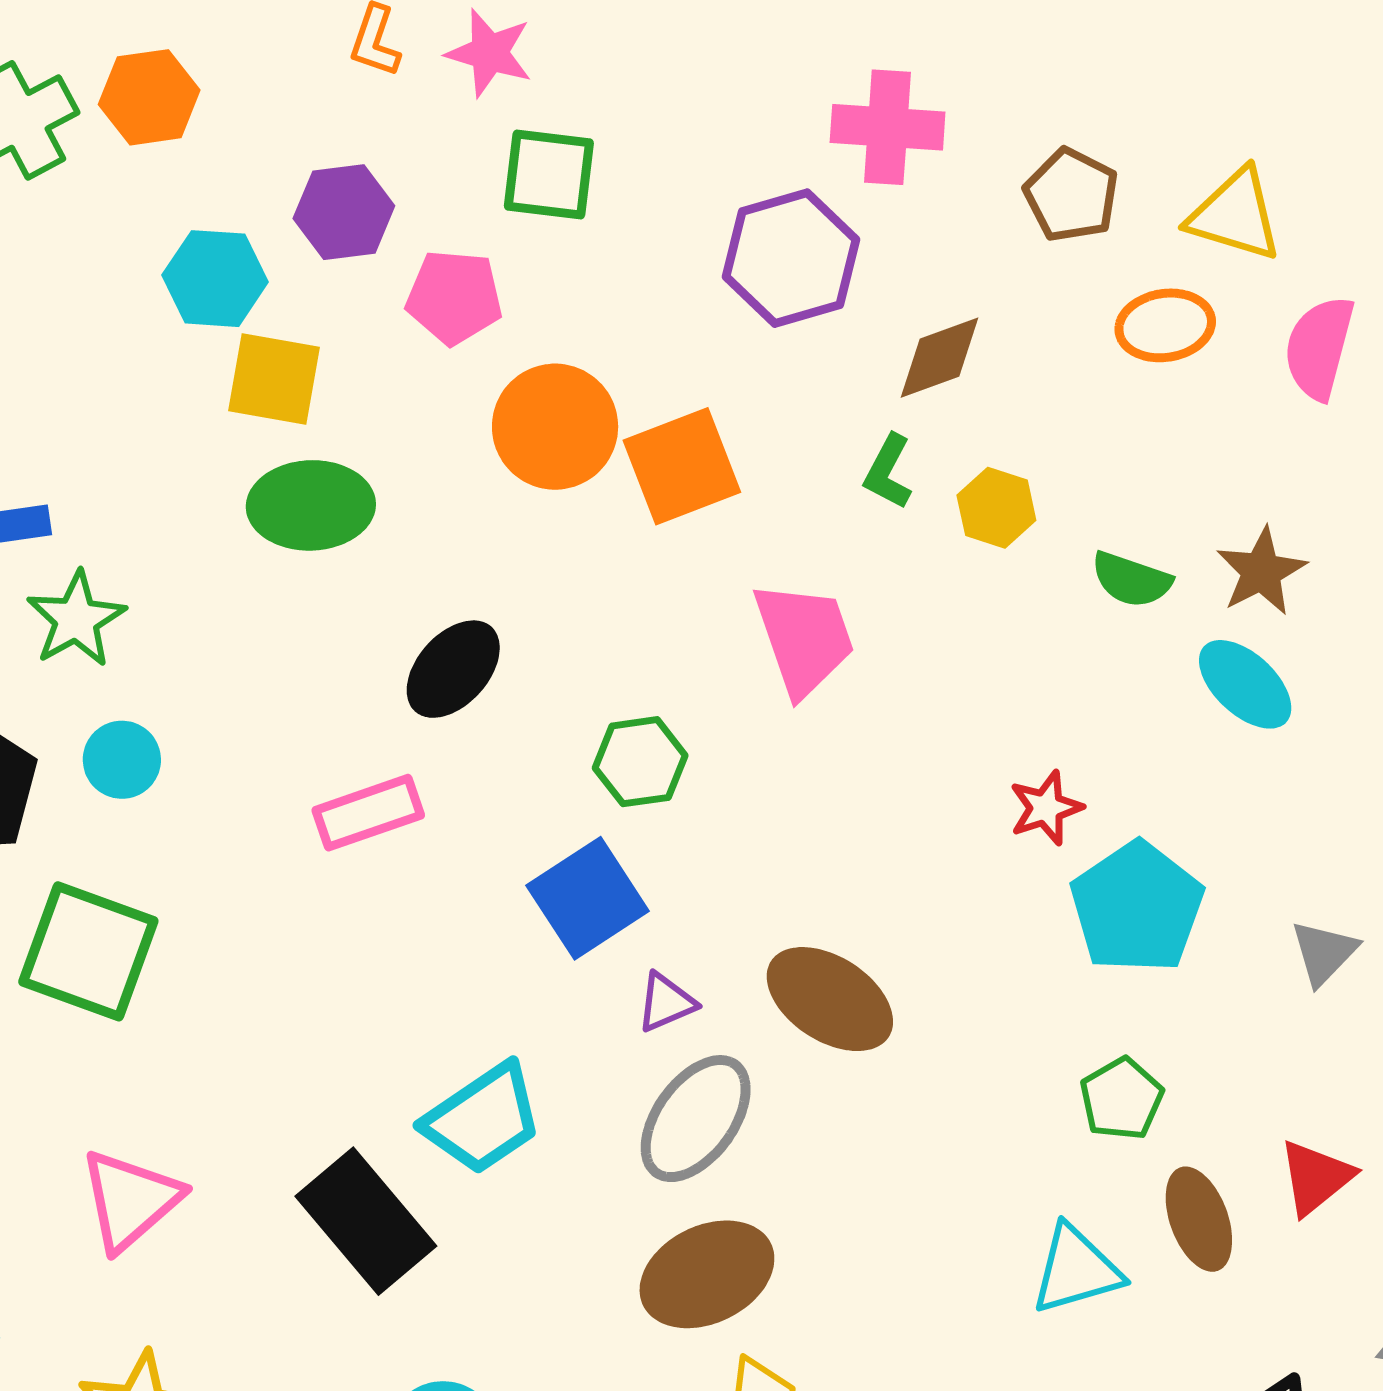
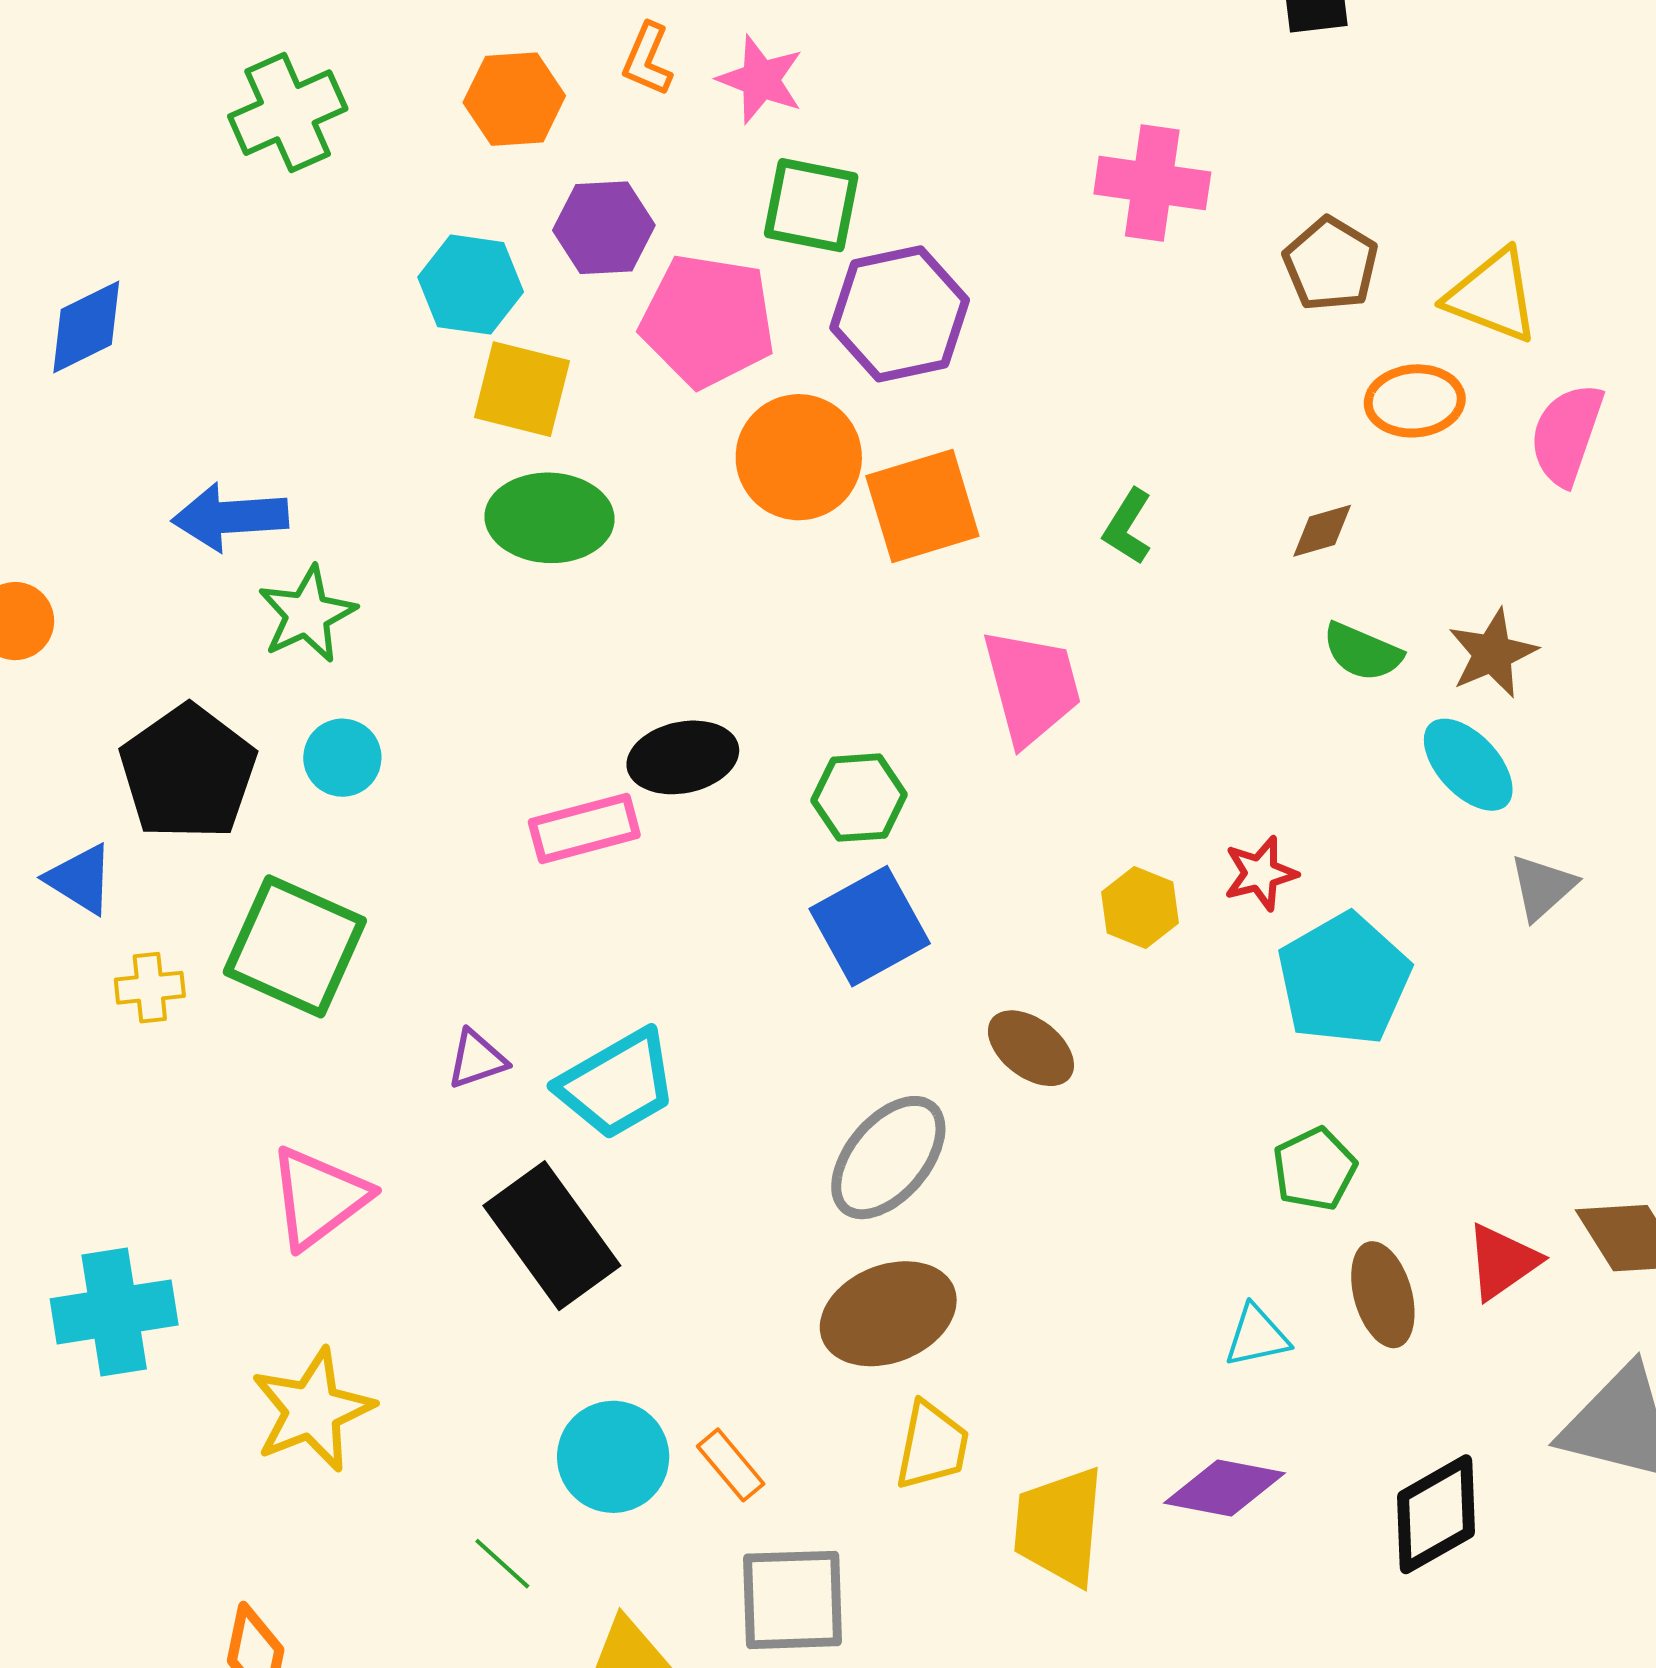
orange hexagon: (149, 97) -> (514, 99), moved
purple hexagon: (791, 258) -> (900, 314), moved
pink pentagon: (454, 297) -> (708, 321), size x1.4
brown diamond: (939, 358) -> (1322, 531), moved, size x0.7
yellow hexagon: (996, 508) -> (1140, 907), moved
black ellipse: (453, 669) -> (683, 757), moved, turned 32
blue square: (588, 898) -> (870, 926), moved
gray triangle: (1324, 953) -> (1542, 887), moved
brown ellipse: (830, 999) -> (1031, 1048), size x0.7
purple triangle: (666, 1002) -> (477, 1059), moved
cyan trapezoid: (483, 1119) -> (617, 1084), moved
cyan triangle: (1076, 1270) -> (1257, 1336), size x0.7

